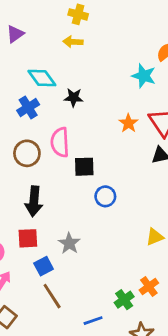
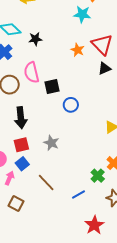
blue square: (44, 266) -> (22, 164), moved

